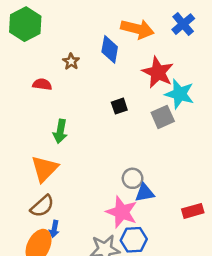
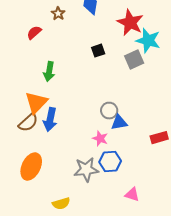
red semicircle: (42, 84) -> (34, 33), turned -49
brown semicircle: (42, 206) -> (28, 123), moved
pink star: (122, 212) -> (100, 139), size x0.6
blue arrow: (54, 229) -> (50, 120), moved, size x1.6

